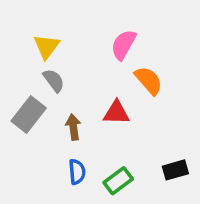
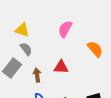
yellow triangle: (47, 46) -> (22, 30), turned -49
orange semicircle: (149, 80) -> (95, 49), moved

